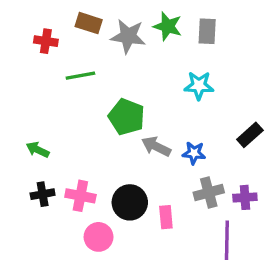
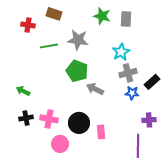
gray star: (128, 36) -> (78, 40), moved
cyan star: (199, 86) -> (121, 52), turned -30
blue star: (194, 153) -> (132, 93), moved
gray cross: (209, 193) -> (128, 73), moved

